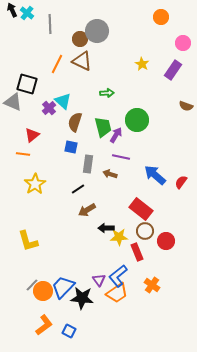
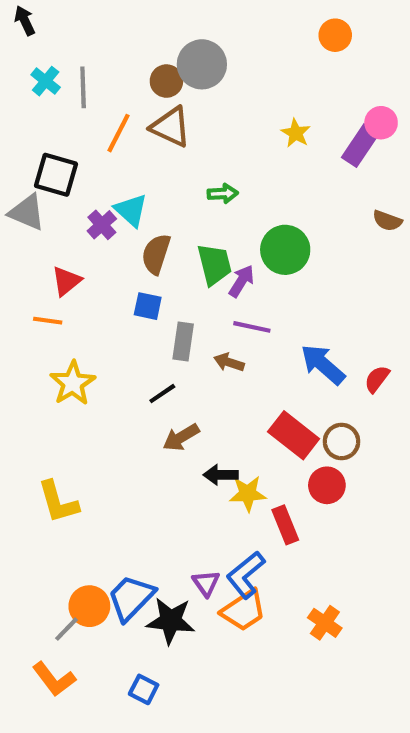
cyan cross: (27, 13) -> (46, 81), moved
gray line: (50, 24) -> (83, 87), moved
pink circle: (183, 43) -> (381, 123), moved
brown circle: (145, 231) -> (341, 442), moved
red circle: (166, 241) -> (327, 485), moved
gray line: (32, 285) -> (66, 629), moved
orange cross: (152, 285) -> (325, 623), moved
orange L-shape: (44, 325) -> (54, 679), moved, turned 90

